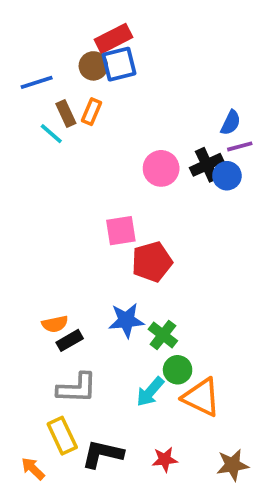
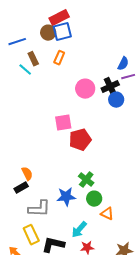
orange rectangle: (92, 112) -> (59, 58), moved
blue circle: (227, 176) -> (116, 100), moved
blue star: (126, 320) -> (66, 197), moved
orange semicircle: (55, 324) -> (27, 174), turned -104
black rectangle: (70, 340) -> (21, 188), moved
cyan arrow: (150, 392) -> (79, 230), moved
orange triangle: (201, 397) -> (107, 214), size x0.6

